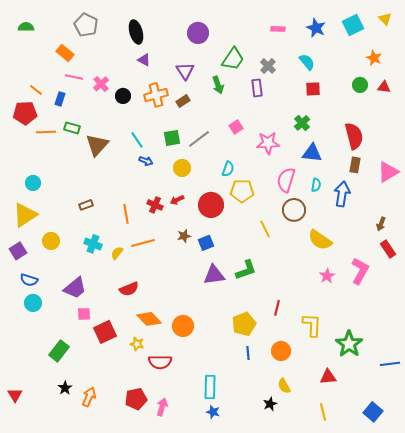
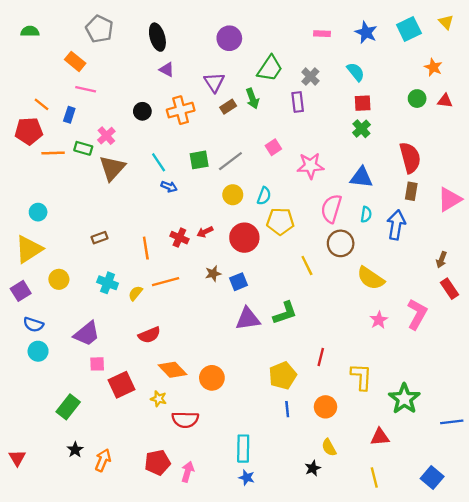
pink cross: (101, 84) -> (106, 136), moved
brown rectangle: (183, 101) -> (228, 107), moved
green cross: (302, 123) -> (361, 129), moved
yellow circle: (182, 168) -> (233, 195), moved

